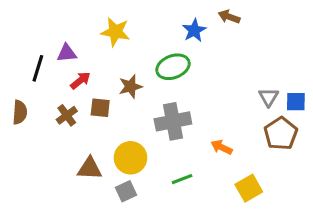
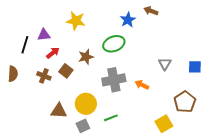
gray triangle: (269, 97) -> (165, 64), moved
brown square: (100, 108) -> (66, 71), turned 32
brown cross: (67, 115) -> (44, 76), turned -32
brown pentagon: (281, 134) -> (185, 102), moved
orange arrow: (222, 147) -> (142, 85), moved
green line: (182, 179) -> (111, 118), moved

